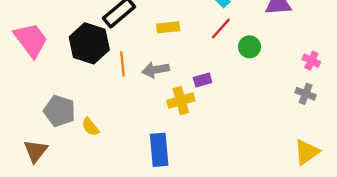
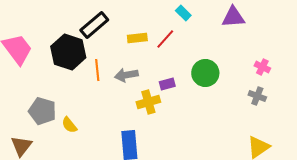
red line: (221, 29) -> (165, 39), moved
green circle: (249, 47) -> (205, 73), moved, size x1.4

